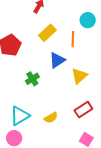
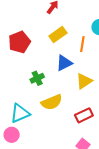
yellow semicircle: (51, 118) -> (52, 102), moved, size x1.5

